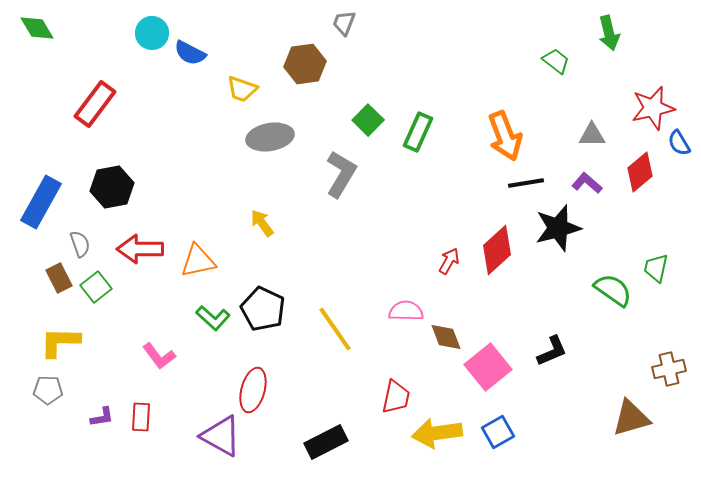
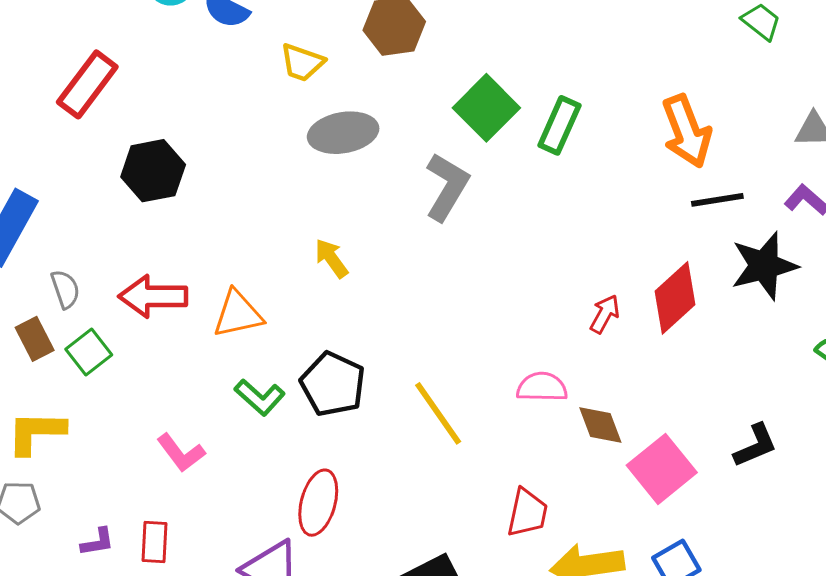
green square: (368, 120) -> (486, 108), size x1.4
black hexagon: (112, 187) -> (153, 171), moved

